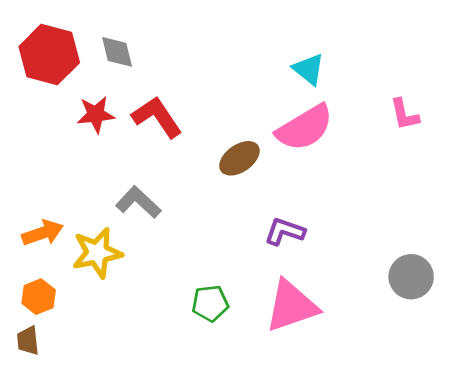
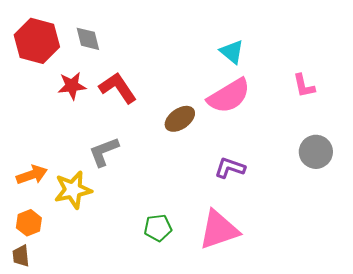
gray L-shape: (138, 202) -> (104, 152), turned -64
purple L-shape: (285, 231) -> (230, 168), moved
gray circle: (411, 277) -> (316, 152), moved

